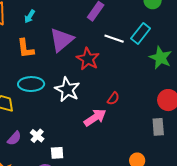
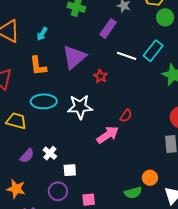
red star: (88, 59) -> (100, 76), size x0.6
white star: (67, 89) -> (80, 107), turned -30

